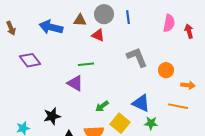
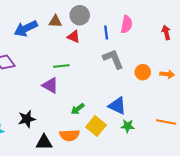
blue line: (128, 17) -> (106, 33), moved
pink semicircle: (169, 23) -> (126, 24), moved
blue arrow: (51, 27) -> (26, 28), turned -40
orange arrow: (188, 85) -> (167, 74), moved
orange line: (178, 106) -> (166, 122), moved

